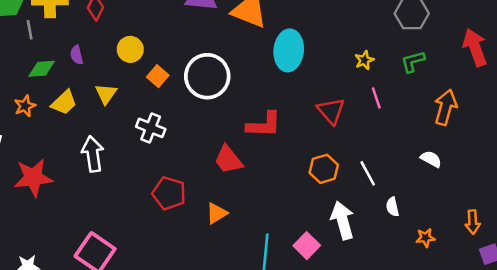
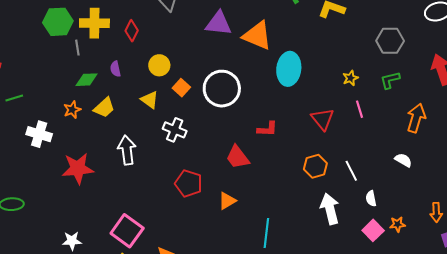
yellow triangle: (106, 94) -> (150, 100), moved, turned -30
red L-shape: (264, 125) -> (267, 129), size x0.7
pink square: (307, 246) -> (373, 230), moved

